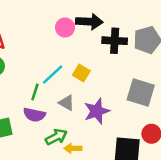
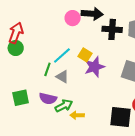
gray triangle: (67, 103) -> (62, 77), moved
purple star: (97, 111) -> (94, 67), moved
purple semicircle: (34, 115) -> (48, 99), moved

